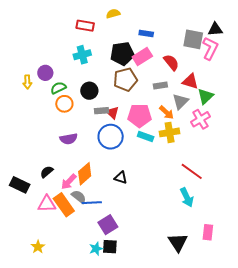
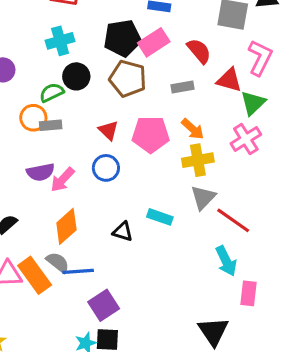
pink L-shape: (210, 48) -> (260, 58), moved
brown pentagon: (125, 80) -> (128, 79), turned 30
green semicircle: (58, 88) -> (52, 92), moved
black circle: (89, 91) -> (76, 76), moved
gray triangle: (180, 101) -> (203, 197), moved
gray rectangle: (101, 111) -> (51, 125), moved
cyan rectangle: (146, 136) -> (160, 217), moved
blue circle: (111, 137) -> (106, 168), size x0.7
pink arrow: (69, 182) -> (62, 180), moved
pink rectangle: (208, 232) -> (249, 293), moved

